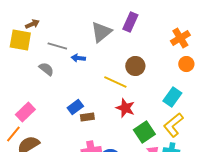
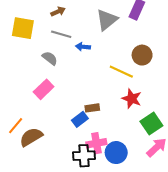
brown arrow: (32, 24) -> (58, 12), moved
blue rectangle: (75, 107) -> (80, 119), moved
pink rectangle: (25, 112) -> (44, 89), moved

